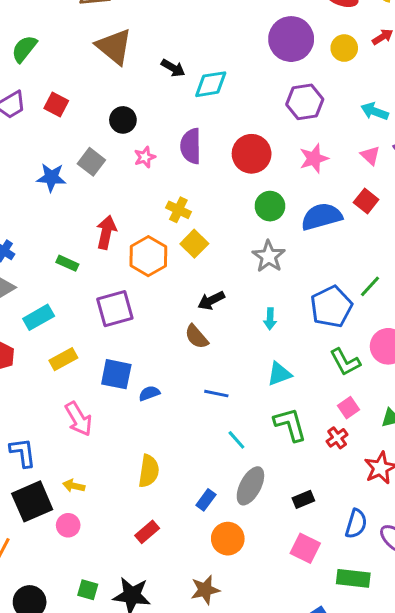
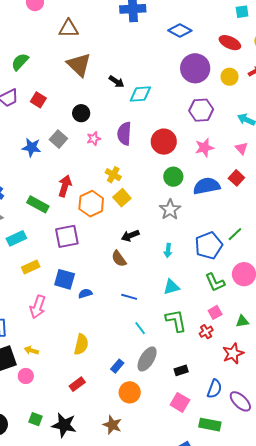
green rectangle: (67, 263) -> (38, 204), size x1.5
pink arrow: (79, 419) -> (38, 307), turned 45
brown star: (205, 590) -> (112, 425), turned 30

